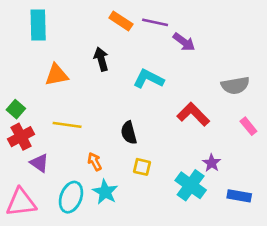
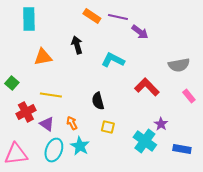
red cross: (21, 137) -> (26, 112), moved
purple triangle: (39, 163) -> (47, 124), moved

